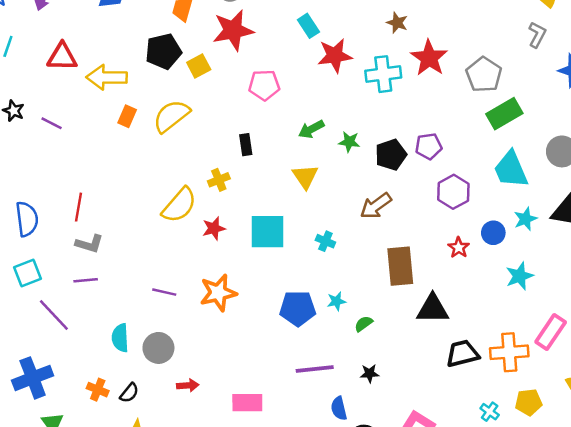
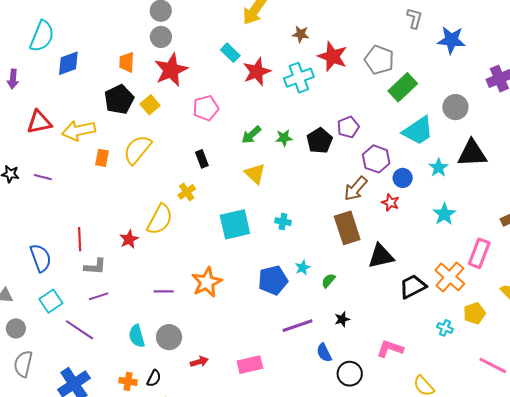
cyan trapezoid: (511, 170) -> (418, 131), turned -88
brown arrow: (376, 206) -> (356, 189), moved
red star: (214, 228) -> (129, 239), moved
blue circle: (493, 233) -> (403, 178), moved
orange cross: (509, 352) -> (450, 277), turned -32

